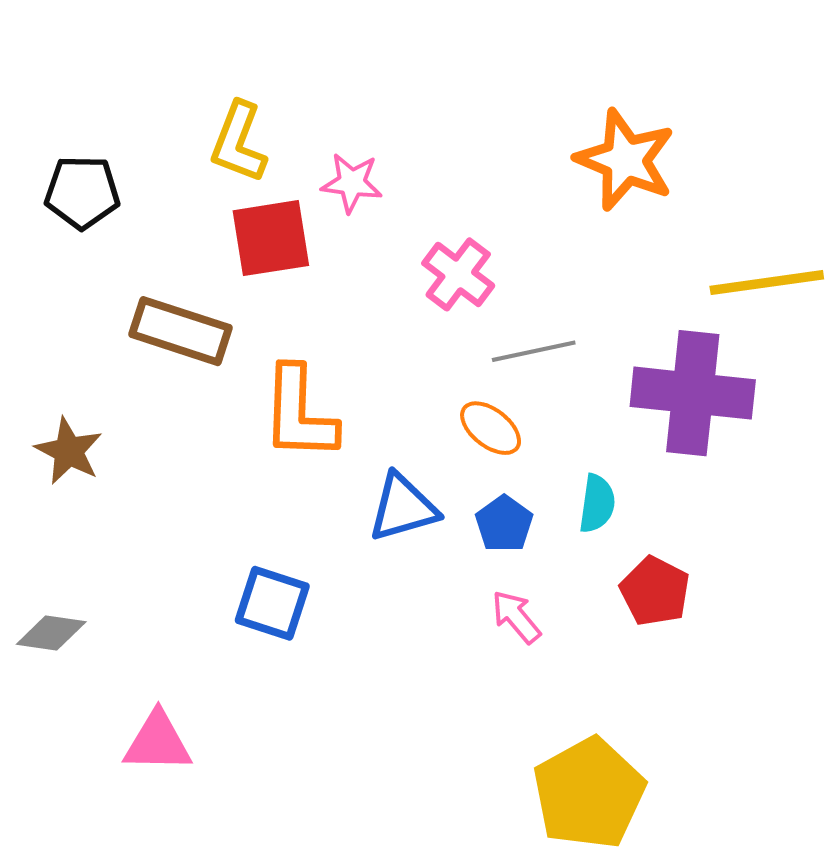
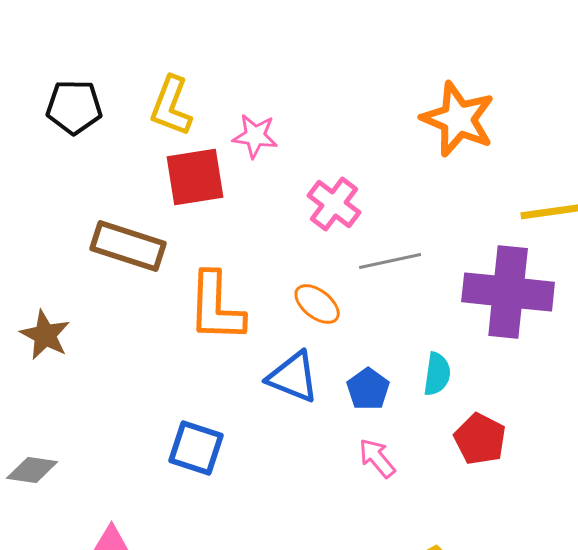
black pentagon: (82, 192) -> (74, 107), moved
orange ellipse: (491, 428) -> (317, 304), moved
blue triangle: (403, 508) -> (293, 377), turned 38

